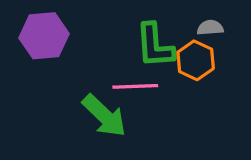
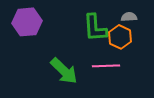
pink line: (135, 86) -> (106, 66), moved

